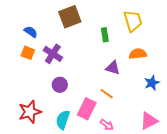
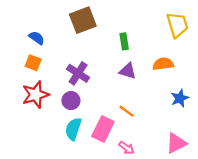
yellow trapezoid: (133, 21) -> (177, 25), moved
purple cross: (53, 54) -> (78, 73), moved
purple triangle: (113, 68) -> (128, 71), moved
red star: (30, 112) -> (35, 95), moved
cyan semicircle: (63, 120) -> (73, 129), moved

